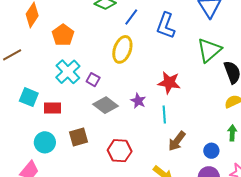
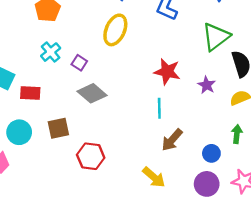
cyan cross: (68, 72) -> (51, 52), size x0.7
purple star: (138, 101) -> (207, 85), moved
red hexagon: (120, 151) -> (91, 156), moved

